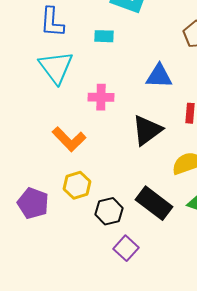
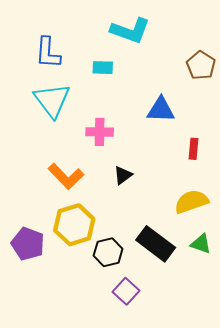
black triangle: (147, 130) -> (123, 175), moved, size x0.6
yellow hexagon: (77, 185) -> (74, 225), size x1.4

